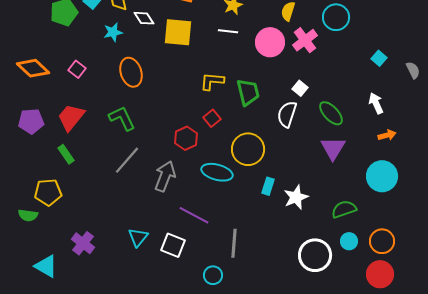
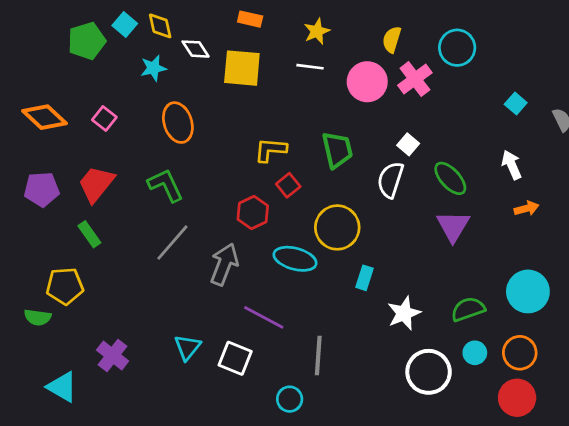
yellow L-shape: (212, 81) -> (271, 150), moved
cyan circle: (382, 176) -> (528, 291), moved
white star: (296, 197) -> (404, 313), moved

